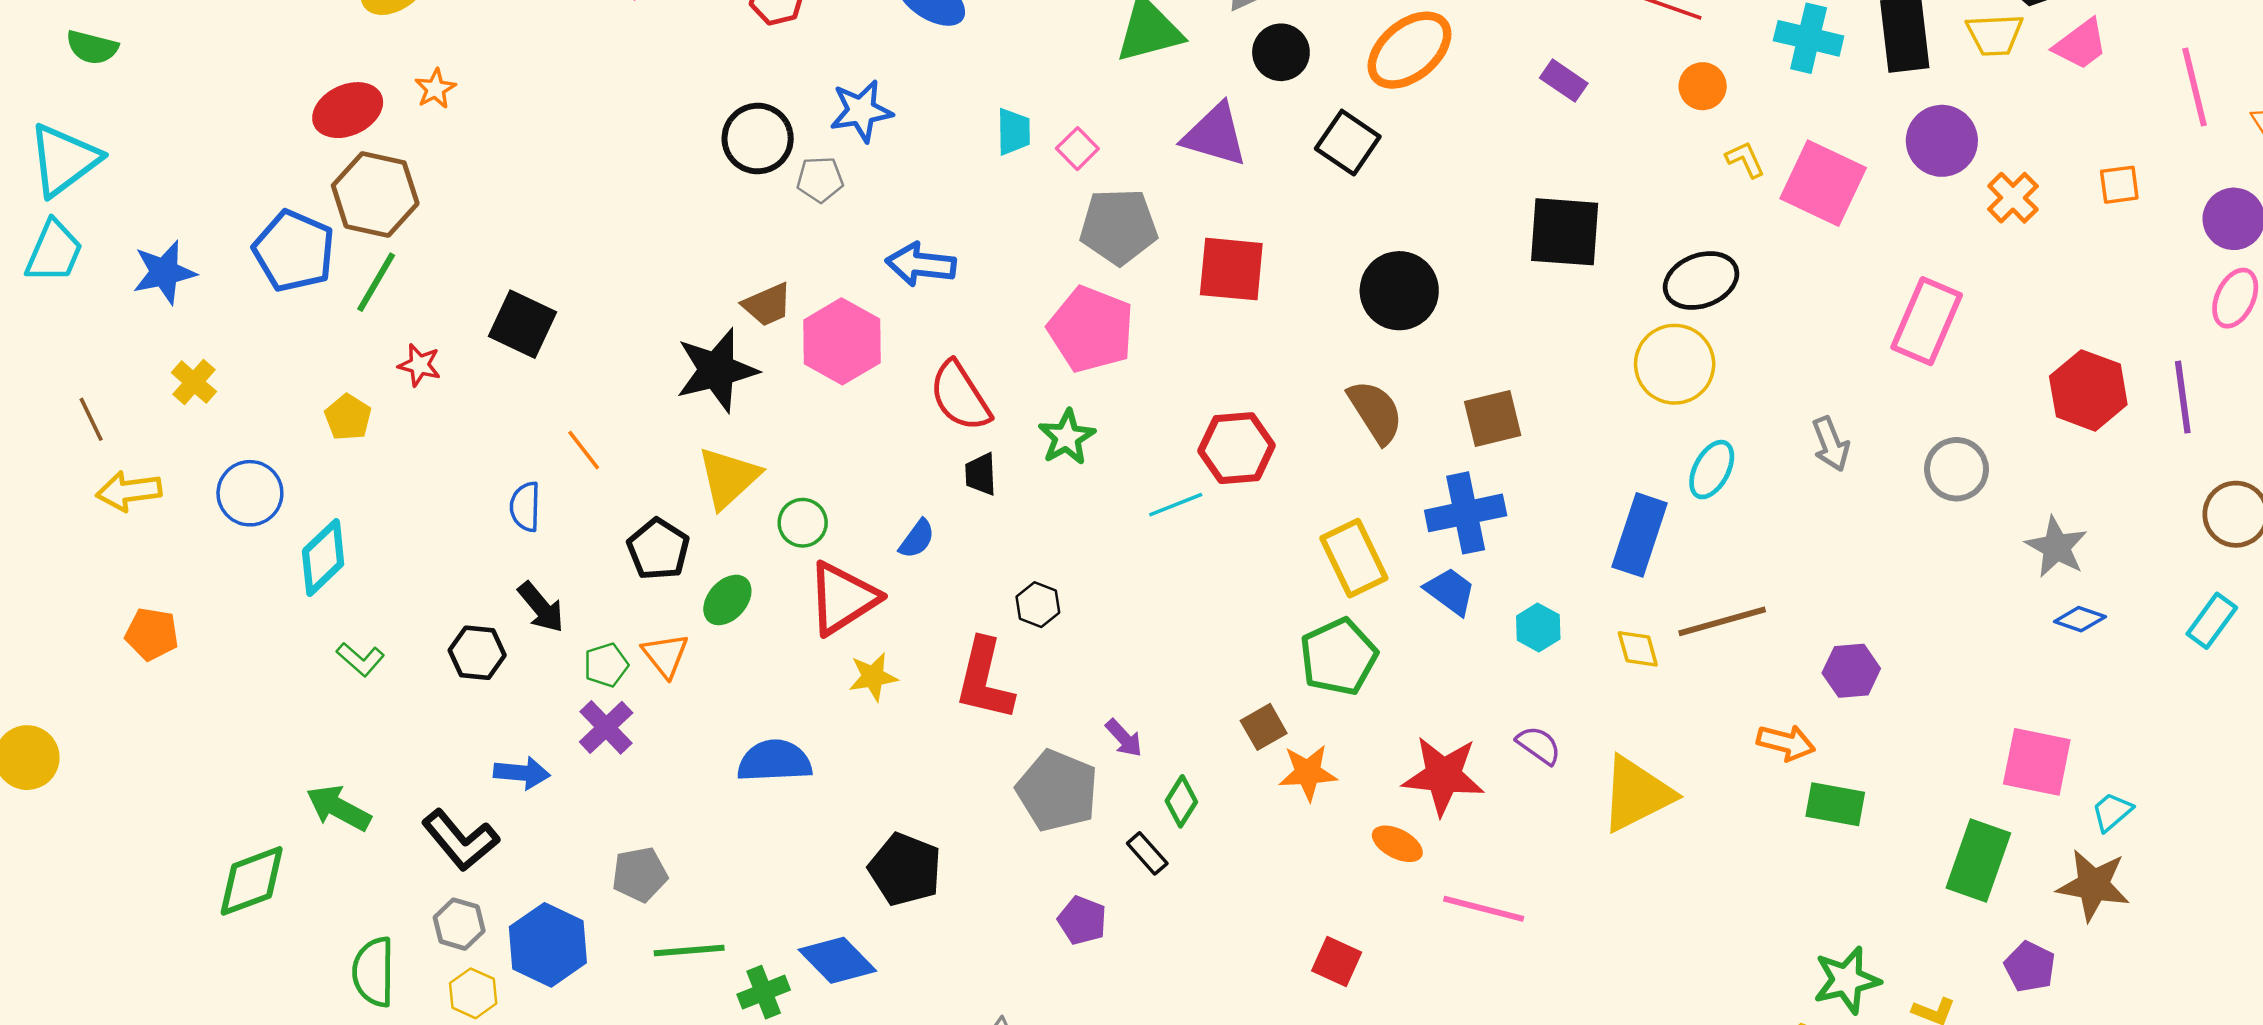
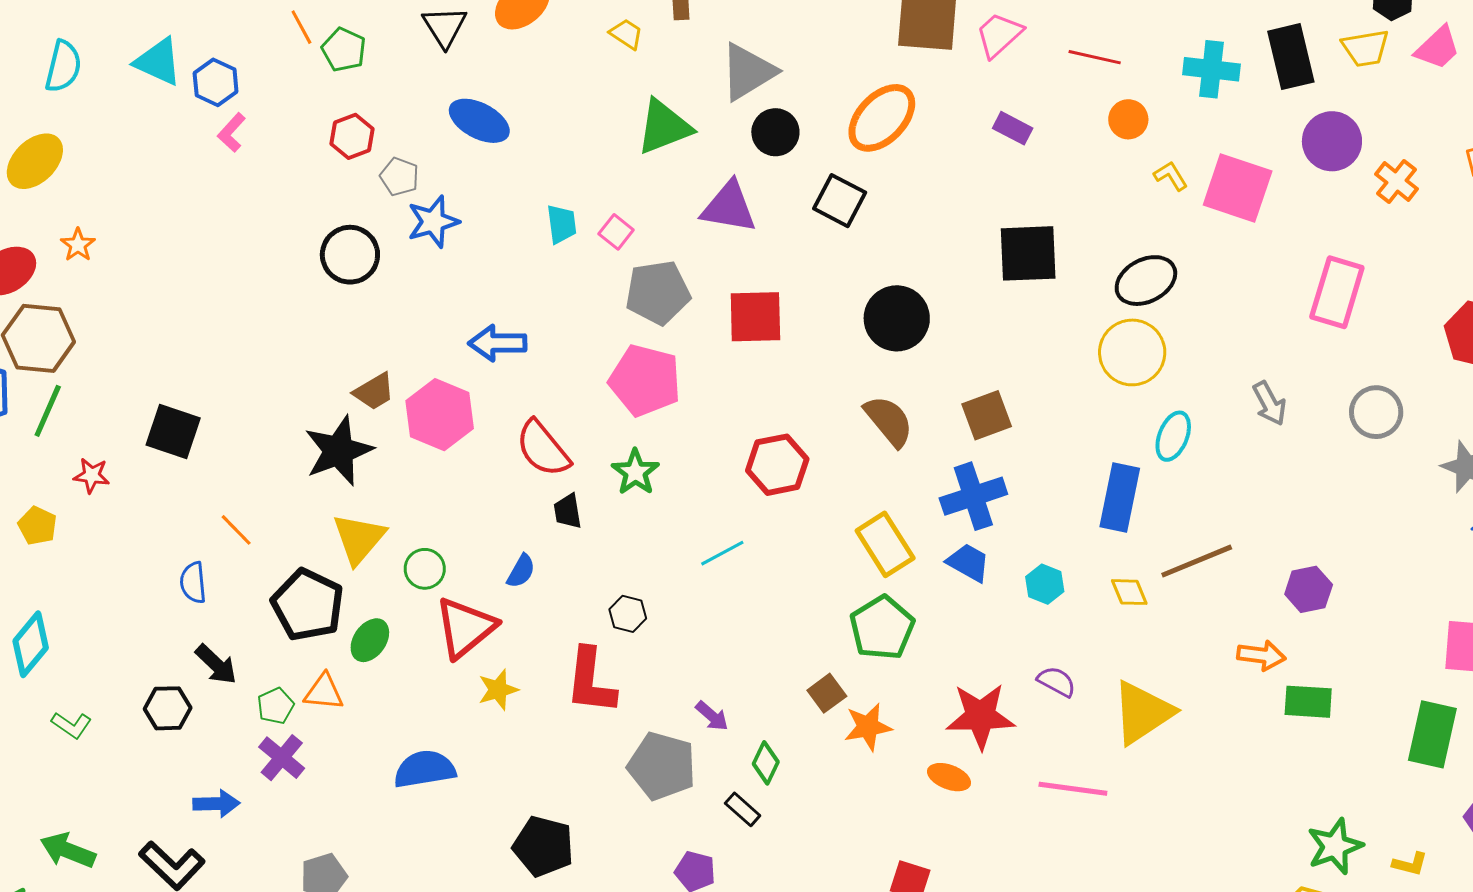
gray pentagon: (820, 179) -> (399, 177), moved, turned 30
cyan line: (1176, 505) -> (722, 553), moved
black pentagon: (658, 549) -> (308, 605), size x1.4
orange triangle: (665, 655) -> (324, 692), turned -39
pink line: (1484, 909) -> (1073, 789), moved

